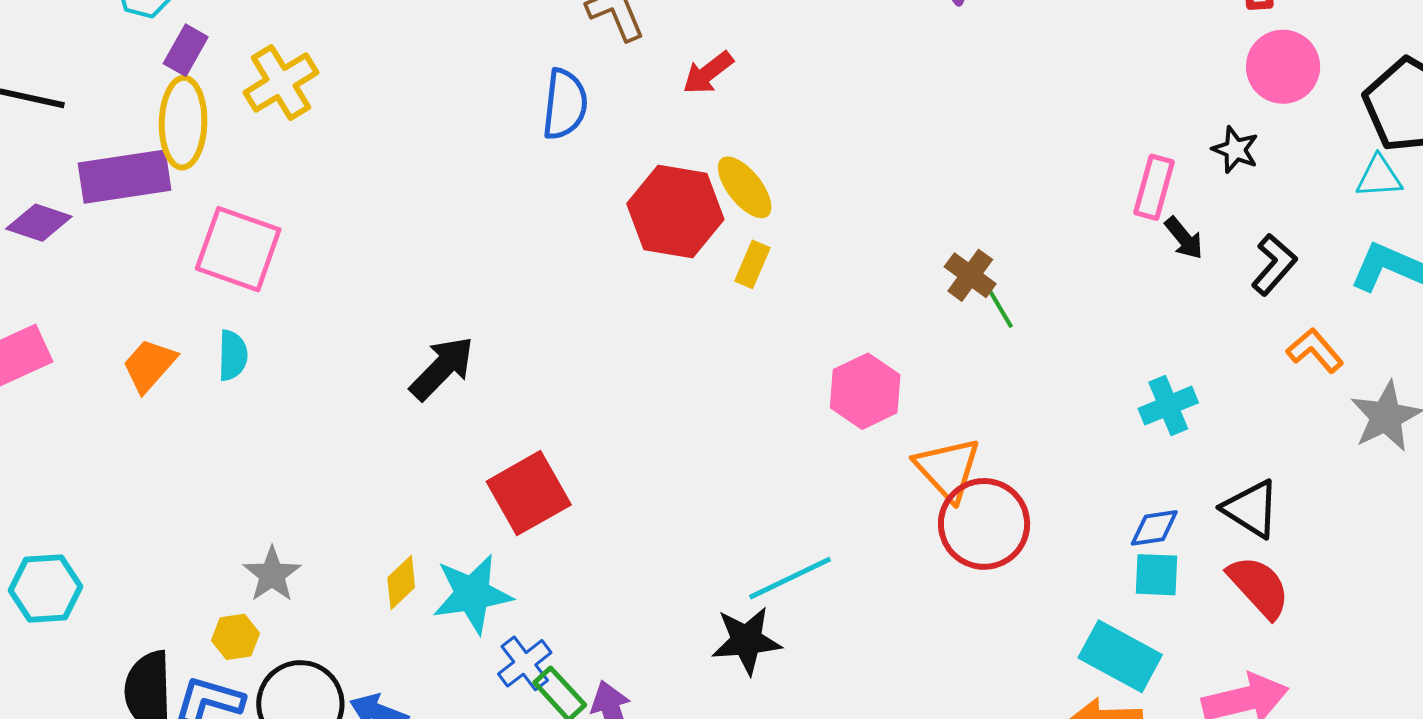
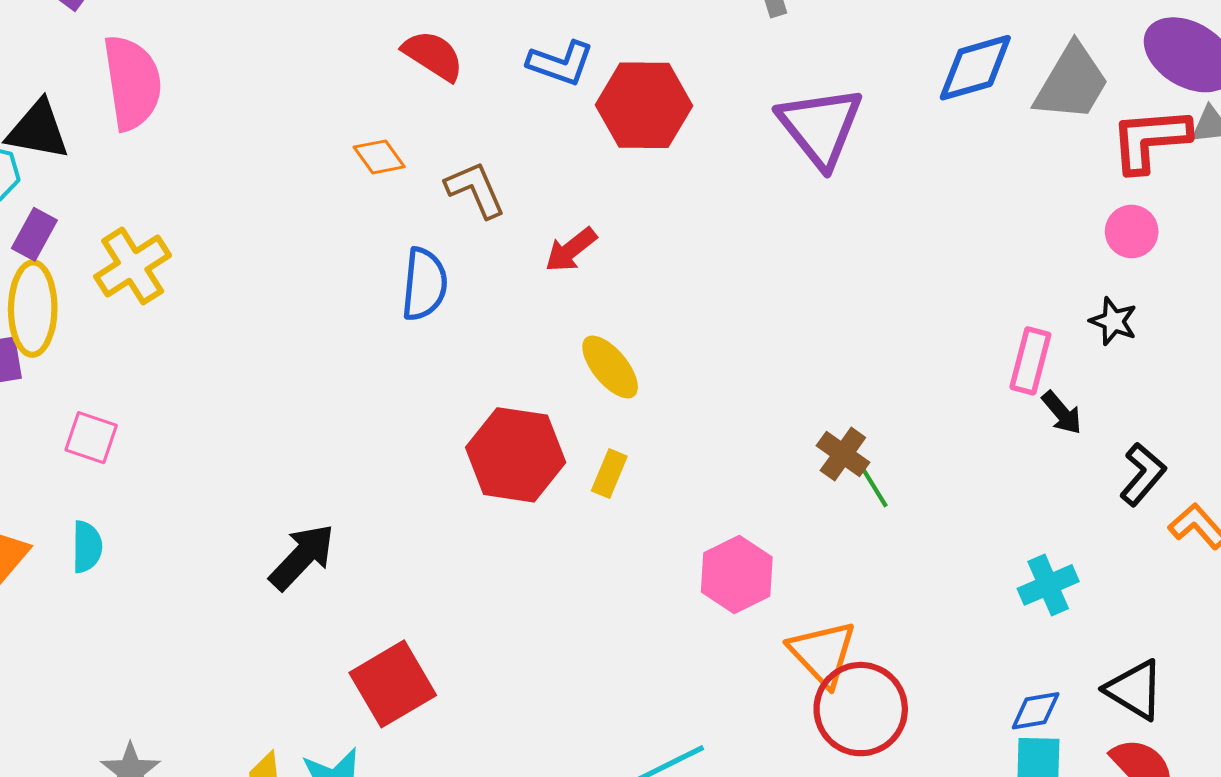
pink circle: (1283, 67) -> (1132, 231), moved, size x0.7
red hexagon: (675, 212) -> (516, 455), moved
pink square: (238, 249) -> (91, 438), size x0.6
yellow rectangle: (752, 264) -> (609, 474), moved
black L-shape: (1274, 265) -> (1143, 474), moved

